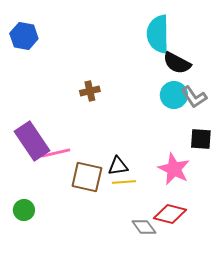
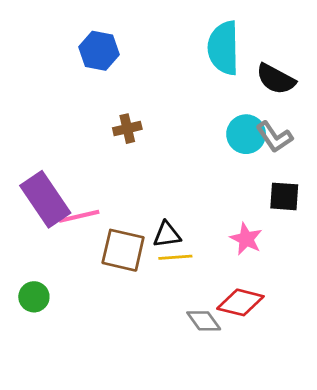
blue hexagon: (24, 36) -> (99, 51), moved
black semicircle: (177, 63) -> (276, 79), moved
pink star: (174, 169) -> (246, 239), size x0.7

